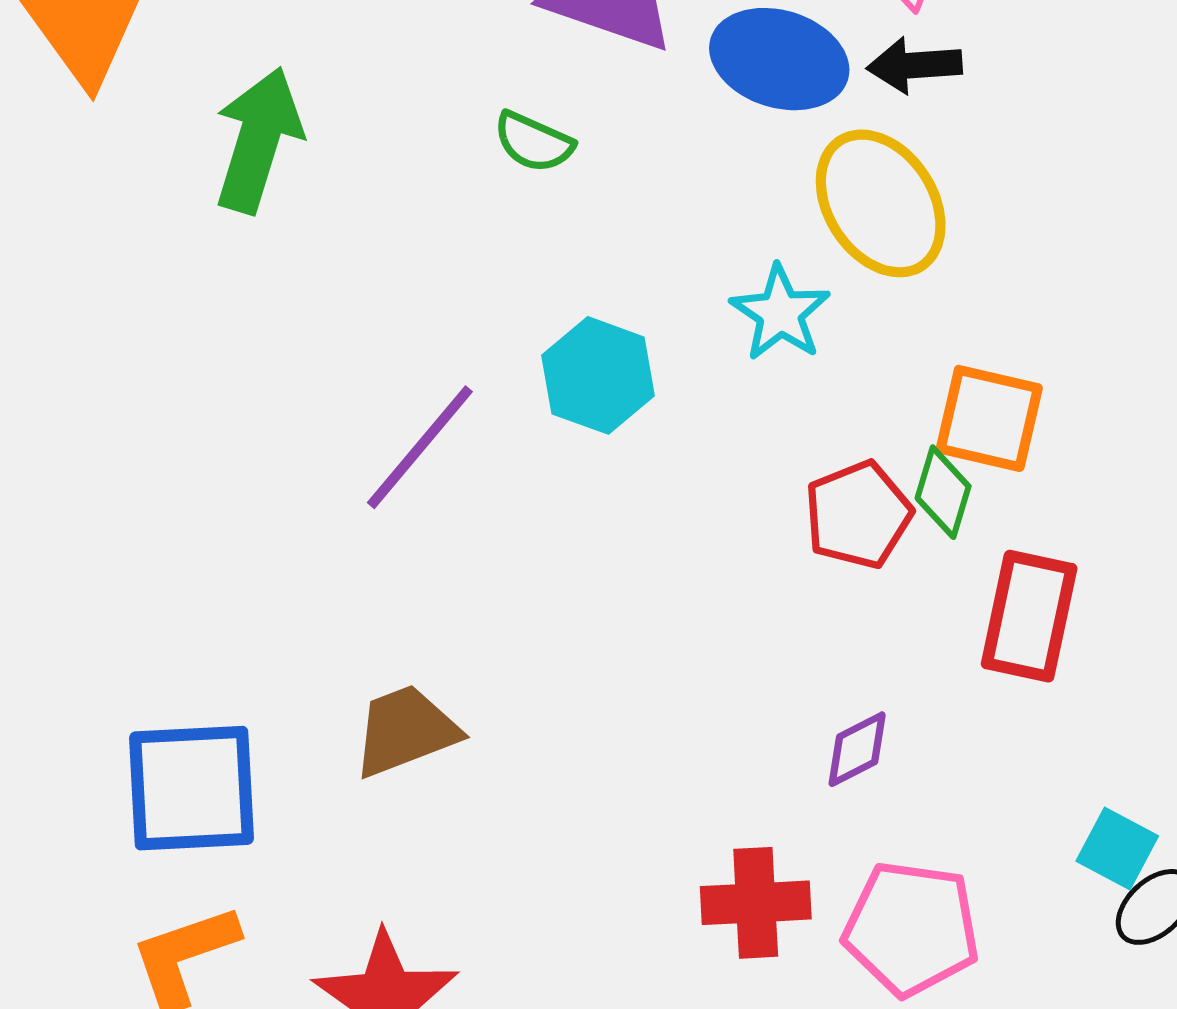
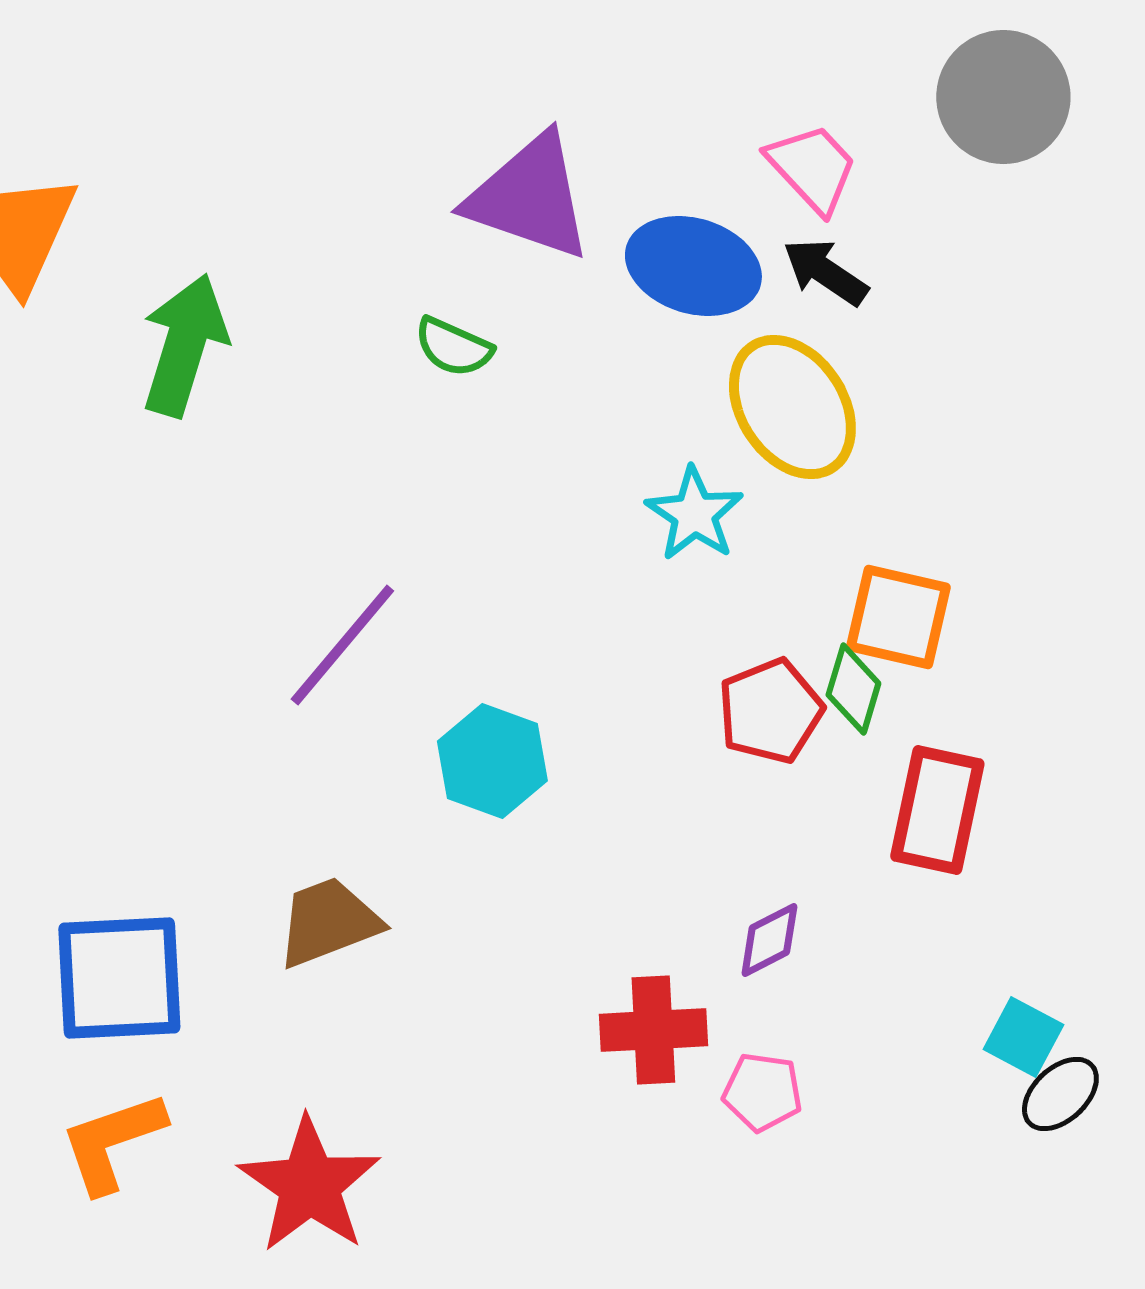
black arrow: (914, 65) -> (825, 272), turned 38
cyan hexagon: (598, 375) -> (492, 761), moved
red cross: (756, 903) -> (653, 1030), moved
pink pentagon: (911, 928) -> (762, 1092), moved, size x0.6

